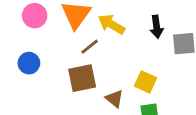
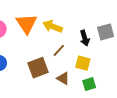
black arrow: (157, 27) -> (85, 38), moved
brown line: (90, 47) -> (59, 50), moved

